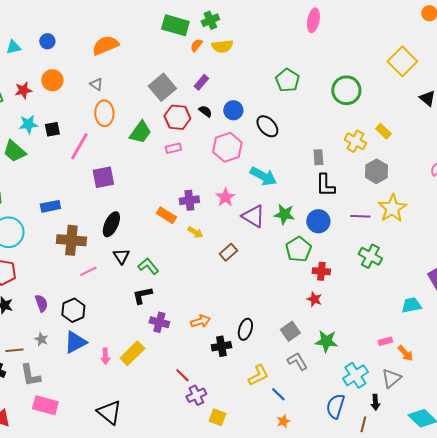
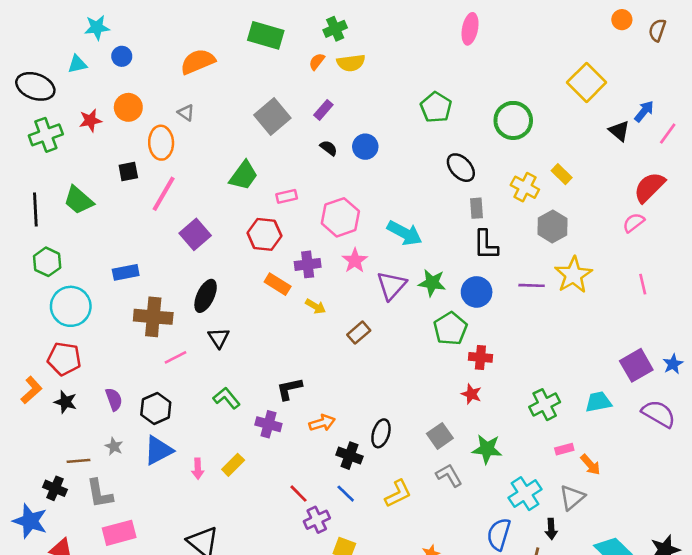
green rectangle: (175, 25) -> (266, 35), moved
orange ellipse: (104, 113) -> (161, 143), moved
red hexagon: (177, 117) -> (264, 234), moved
cyan star: (28, 124) -> (97, 27), moved
black ellipse: (267, 126) -> (461, 168), moved
pink hexagon: (227, 147) -> (340, 217), moved
purple square: (103, 177) -> (195, 234), turned -30
purple triangle: (253, 216) -> (391, 285), turned 40
green cross: (370, 256) -> (545, 405), moved, turned 35
green L-shape: (148, 266) -> (226, 398), moved
black L-shape: (142, 295) -> (289, 389), moved
black cross: (221, 346) -> (350, 456), turned 30
yellow rectangle: (132, 353) -> (233, 465), size x0.7
blue line: (278, 394) -> (346, 494), moved
pink rectangle: (45, 405) -> (119, 533), turned -30

